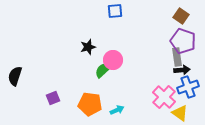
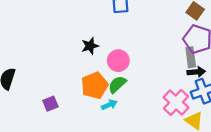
green semicircle: (103, 70) -> (117, 84), moved
orange pentagon: (90, 104) -> (95, 86), moved, turned -30
cyan arrow: (117, 110) -> (109, 105), moved

